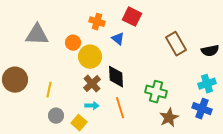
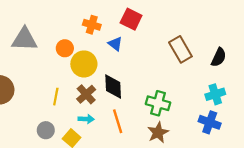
black semicircle: (210, 51) -> (219, 57), turned -54
yellow line: (49, 90) -> (56, 97), moved
brown star: (169, 118) -> (158, 132), moved

